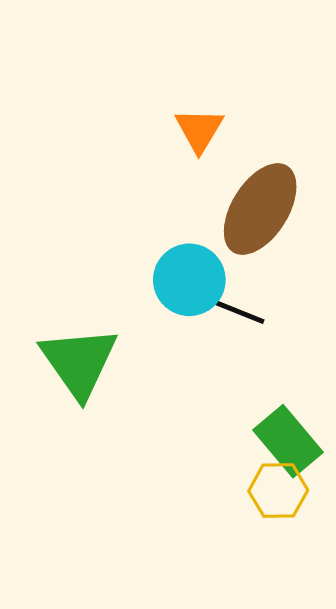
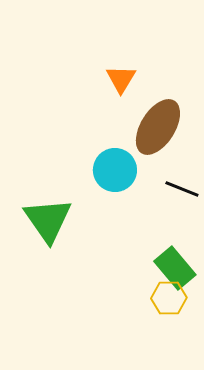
black line: (237, 311) -> (182, 189), moved

